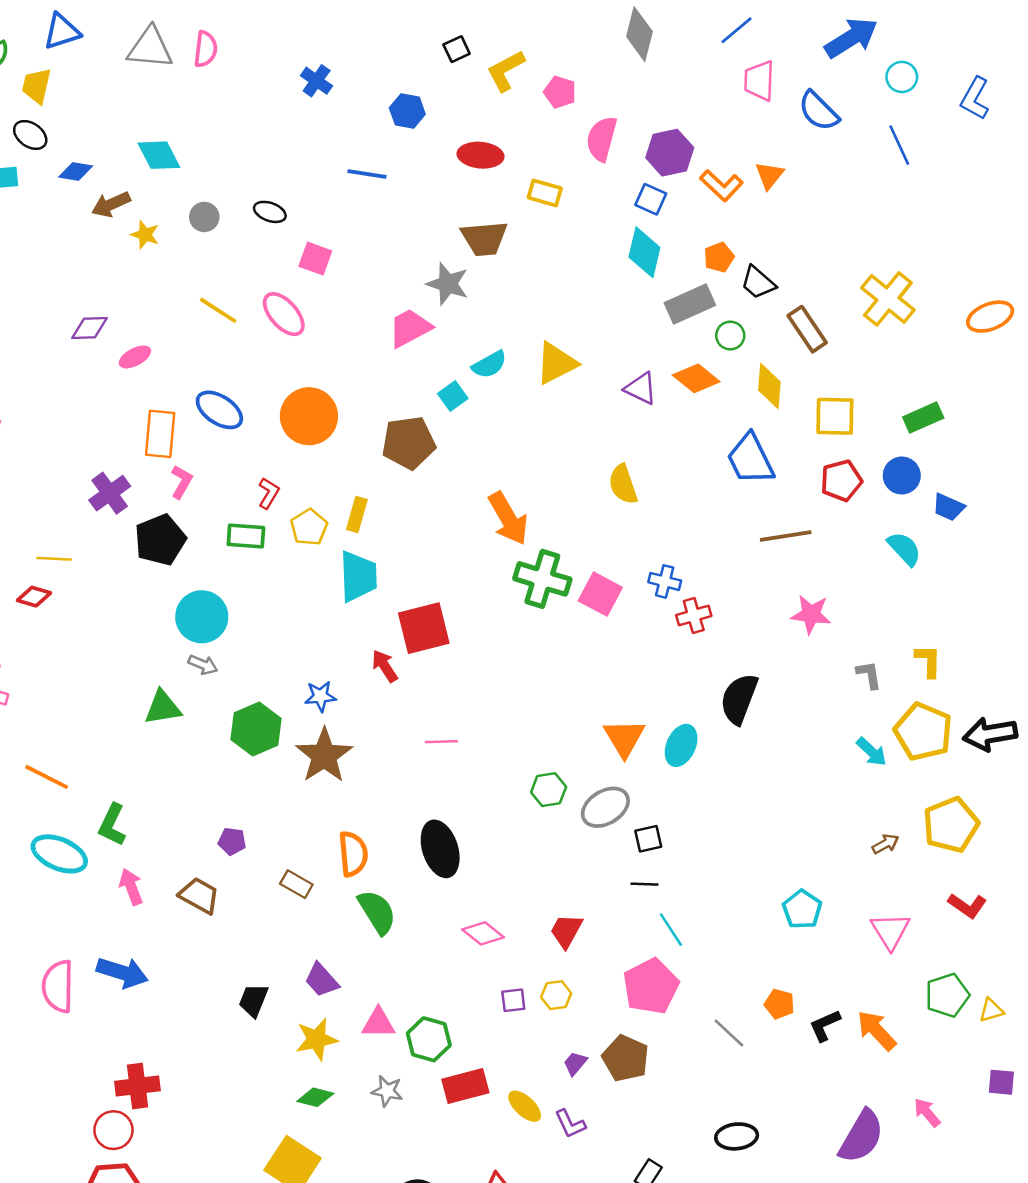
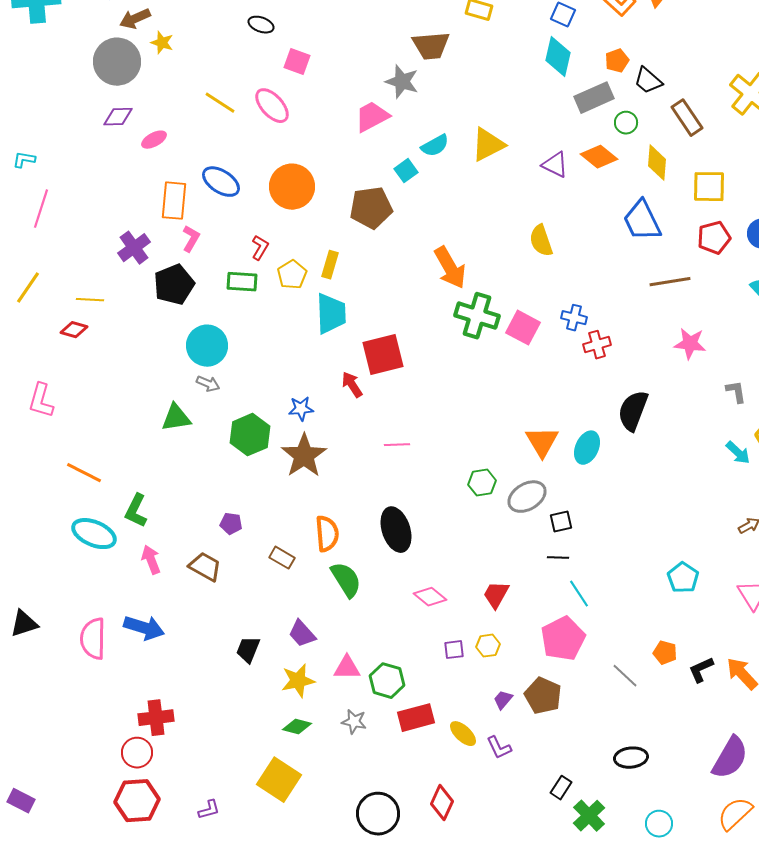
gray circle: (204, 217) -> (117, 62), moved, size x2.0

